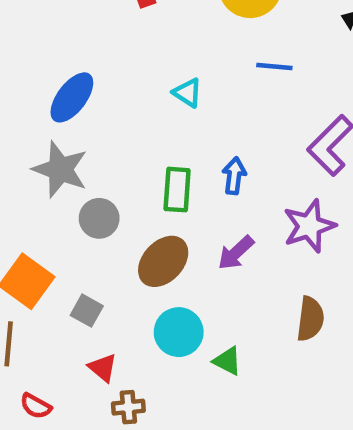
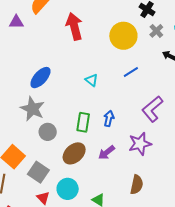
blue line: (274, 66) -> (131, 72), turned -42
gray square: (87, 311) -> (38, 172), size x1.5
cyan circle: (179, 332) -> (68, 189), moved

